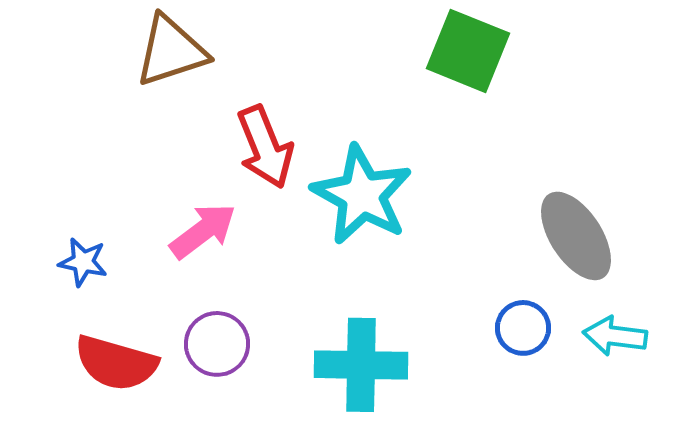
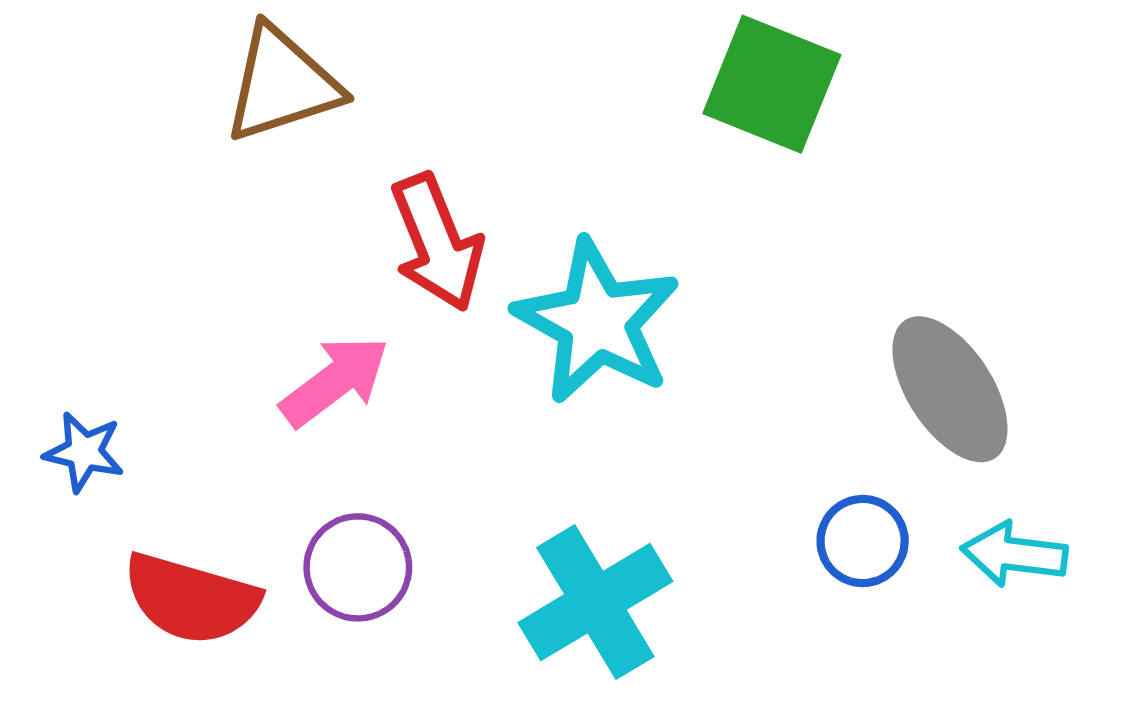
blue star: (83, 262) -> (84, 452), moved
cyan cross: (361, 365) -> (595, 602), turned -32

